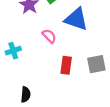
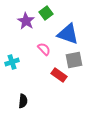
gray square: (96, 64) -> (74, 60), moved
red rectangle: (66, 65) -> (59, 75), turned -63

